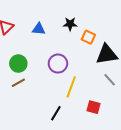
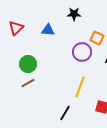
black star: (70, 24) -> (74, 14), moved
purple circle: (58, 64) -> (82, 52), moved

